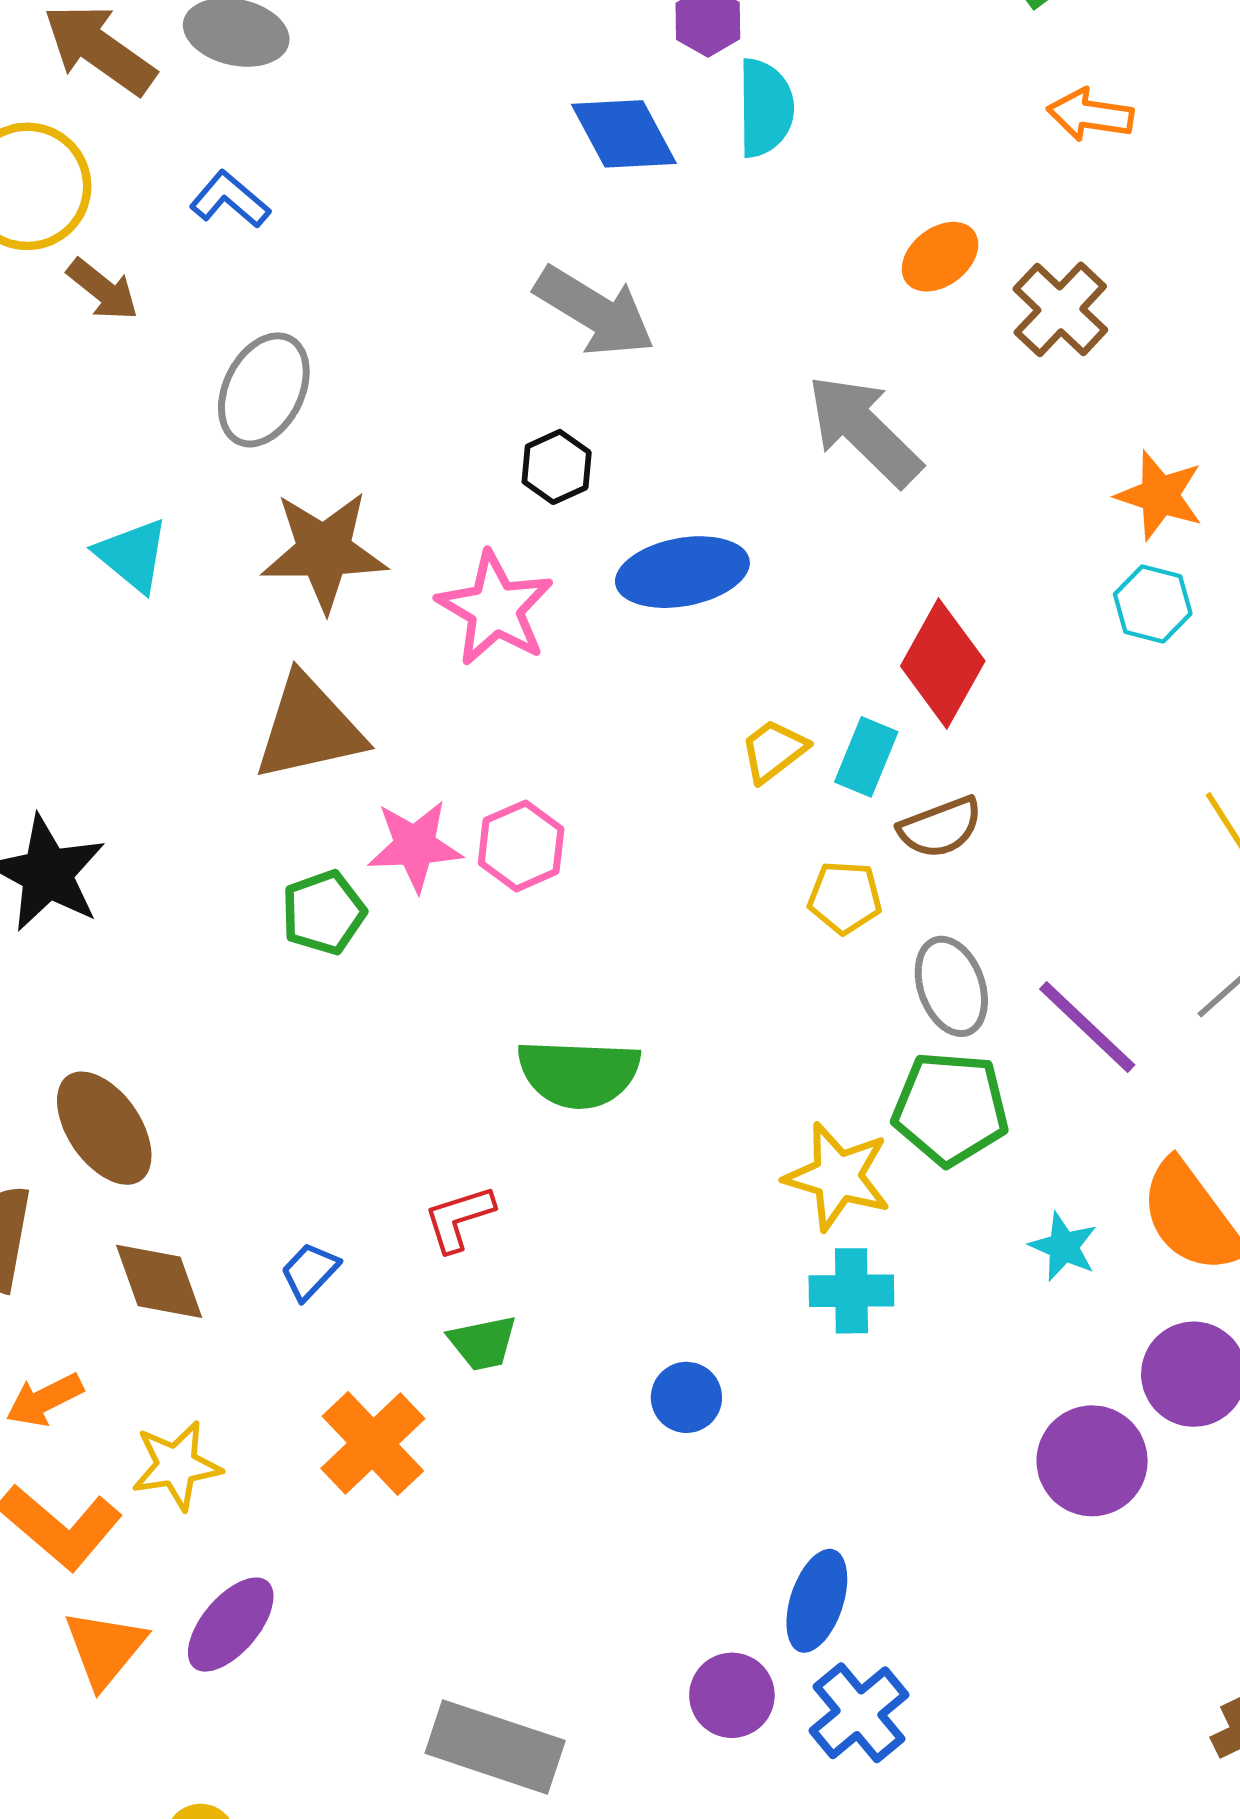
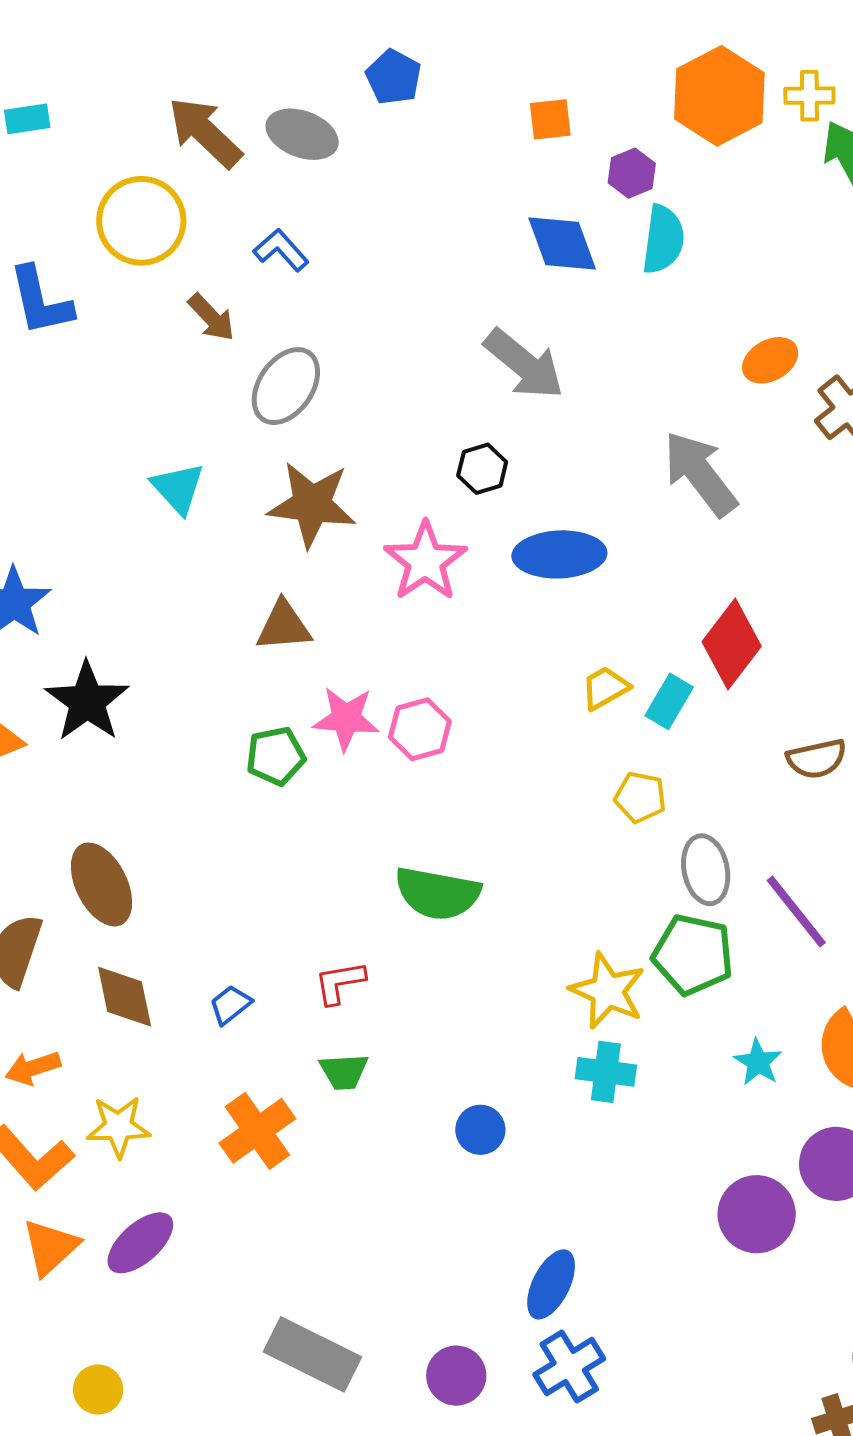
brown arrow: (103, 290) -> (211, 317), moved
brown triangle: (309, 728) -> (284, 626), size x0.7
brown semicircle: (940, 827) -> (817, 759), moved
purple circle: (732, 1695) -> (456, 1376), moved

